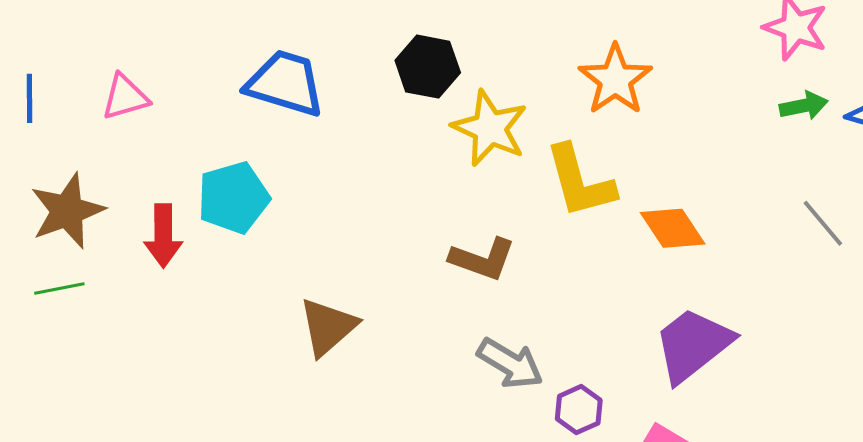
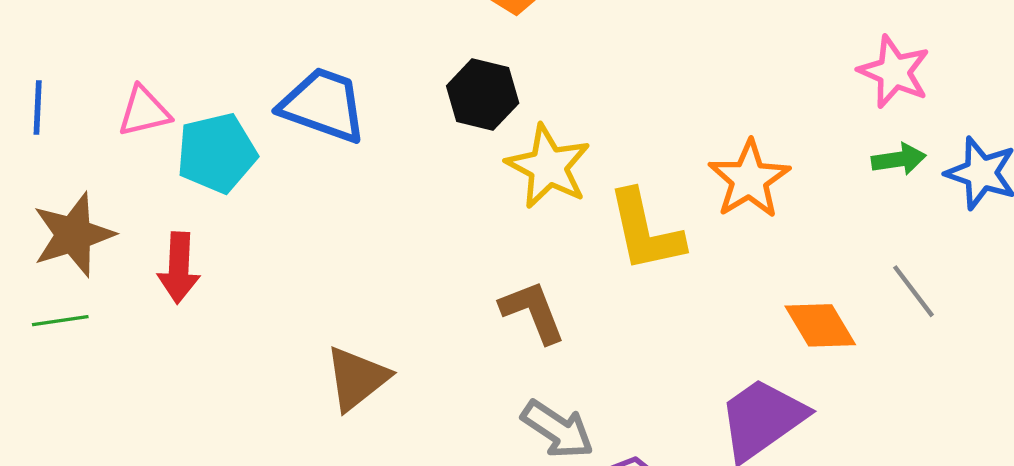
orange star: (615, 80) -> (749, 179), moved
cyan pentagon: (233, 198) -> (217, 153), moved
orange diamond: (673, 228) -> (820, 325), moved
brown L-shape: (483, 259) -> (533, 312), turned -134

